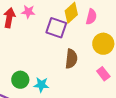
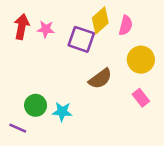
pink star: (28, 12) -> (46, 29), moved
brown semicircle: (71, 59) -> (100, 79), turned 48

